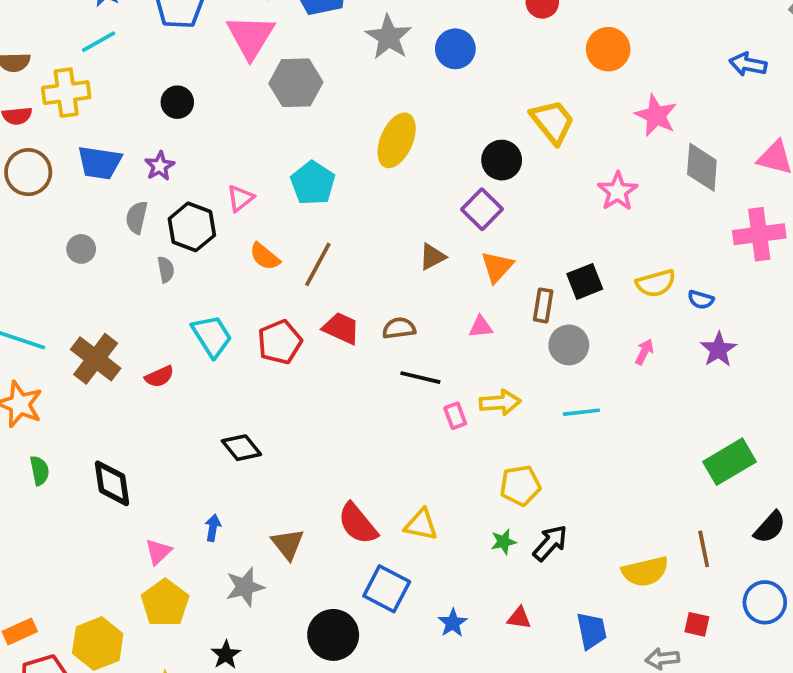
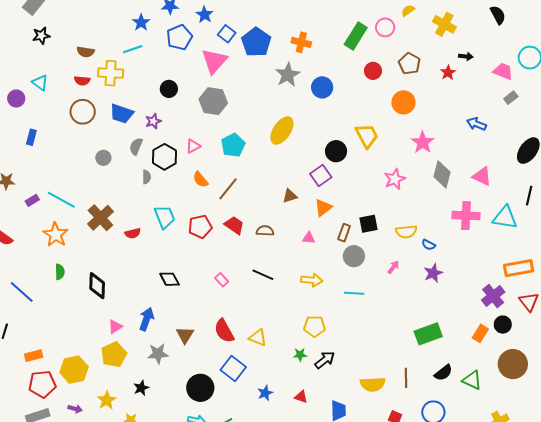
gray hexagon: (296, 83) -> (213, 101), moved
black line: (420, 378) -> (263, 275), moved
pink rectangle: (455, 416) -> (222, 280), moved, turned -32
blue arrow: (213, 528) -> (147, 319), size x1.6

